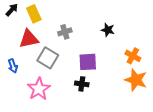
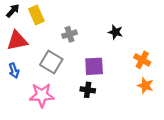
red triangle: (29, 39) -> (17, 41), moved
orange star: (136, 80) -> (145, 86), size x0.7
pink star: (39, 89) -> (42, 95), turned 30

